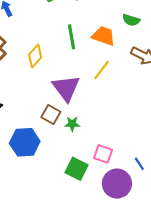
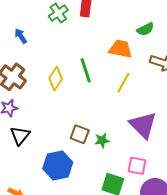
green semicircle: (131, 20) -> (145, 29), turned -36
green line: (72, 37) -> (86, 70), moved
purple triangle: (66, 88) -> (143, 125), moved

